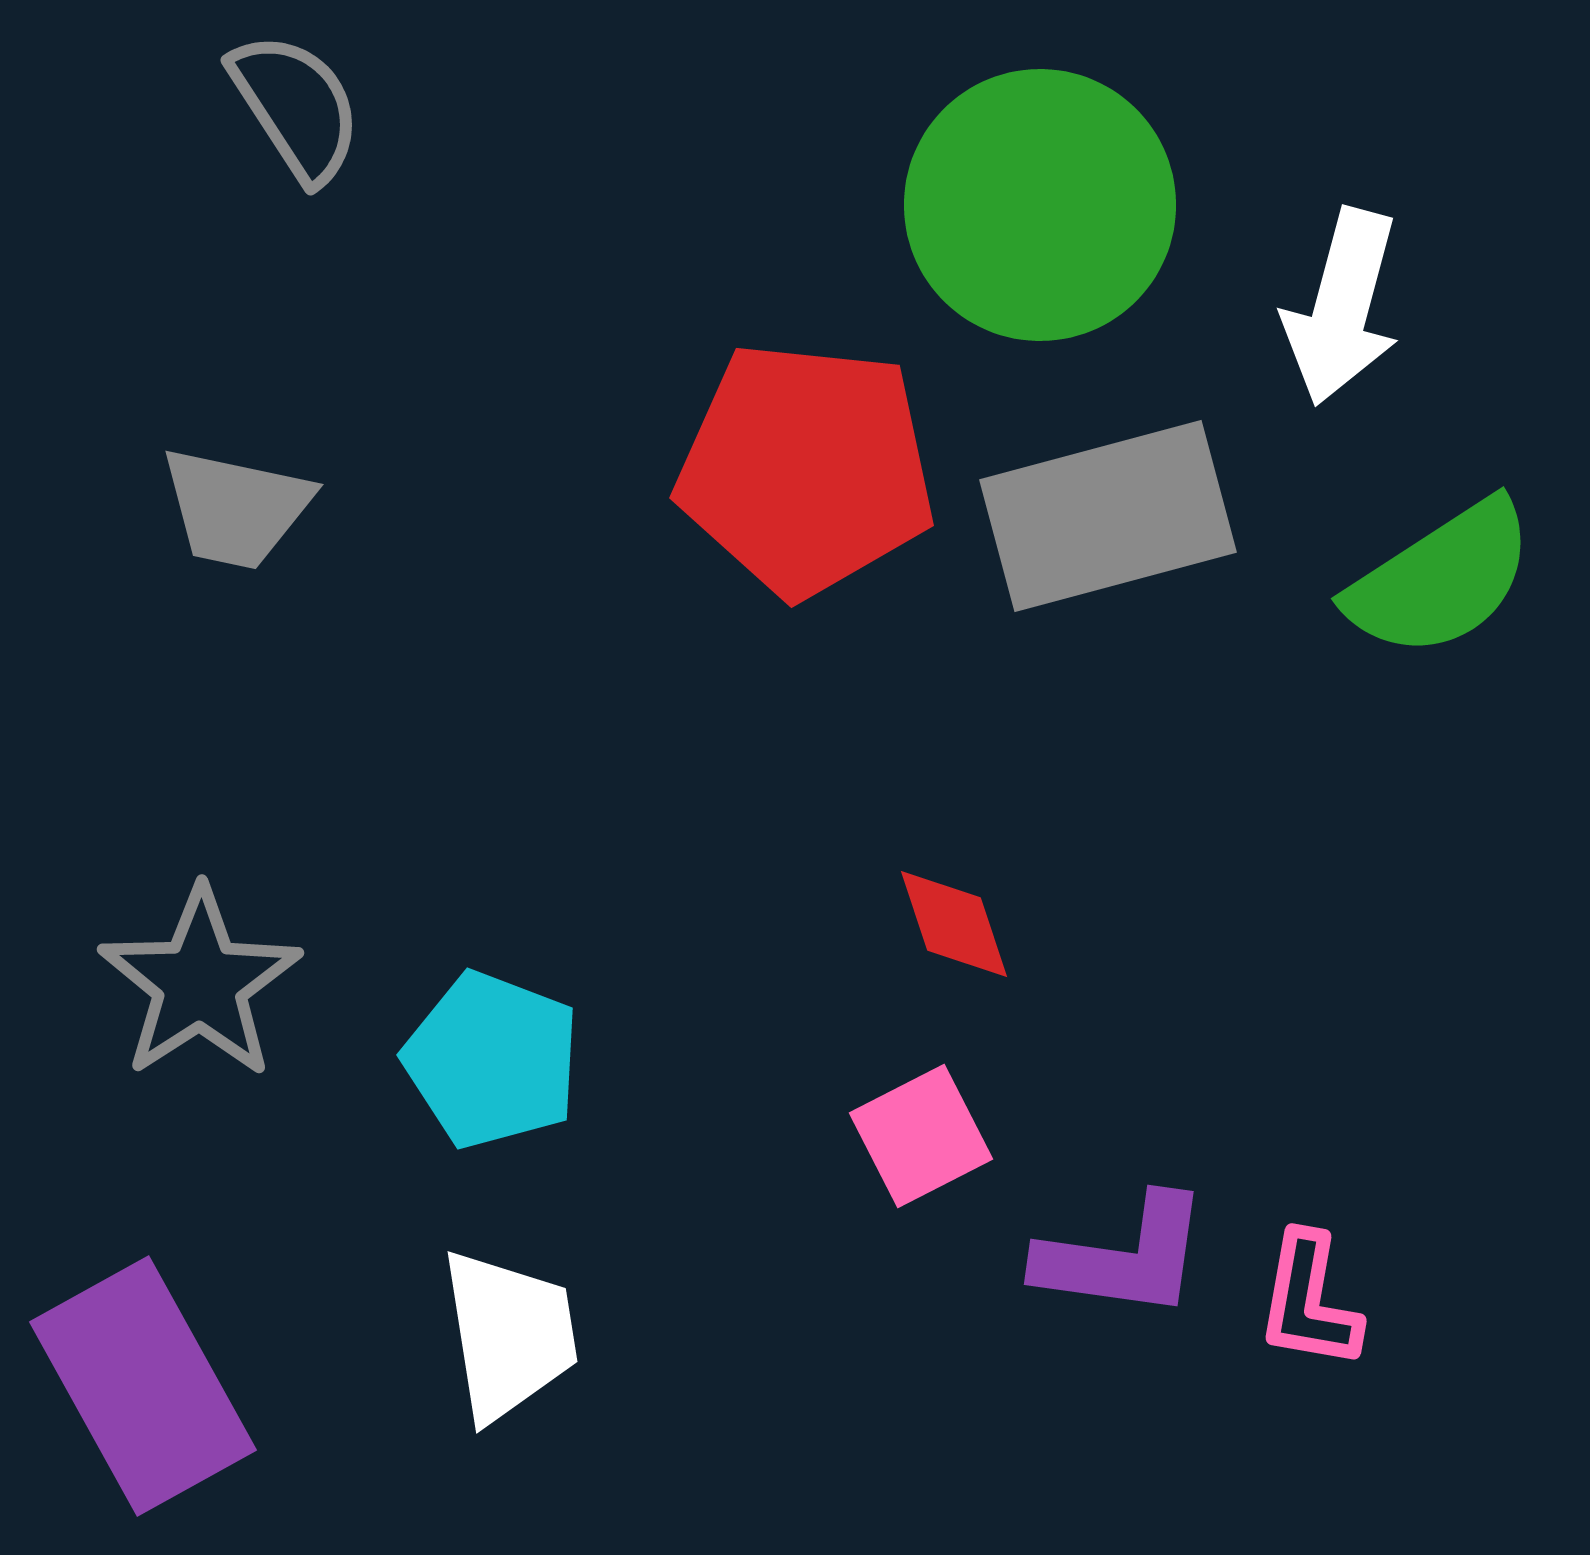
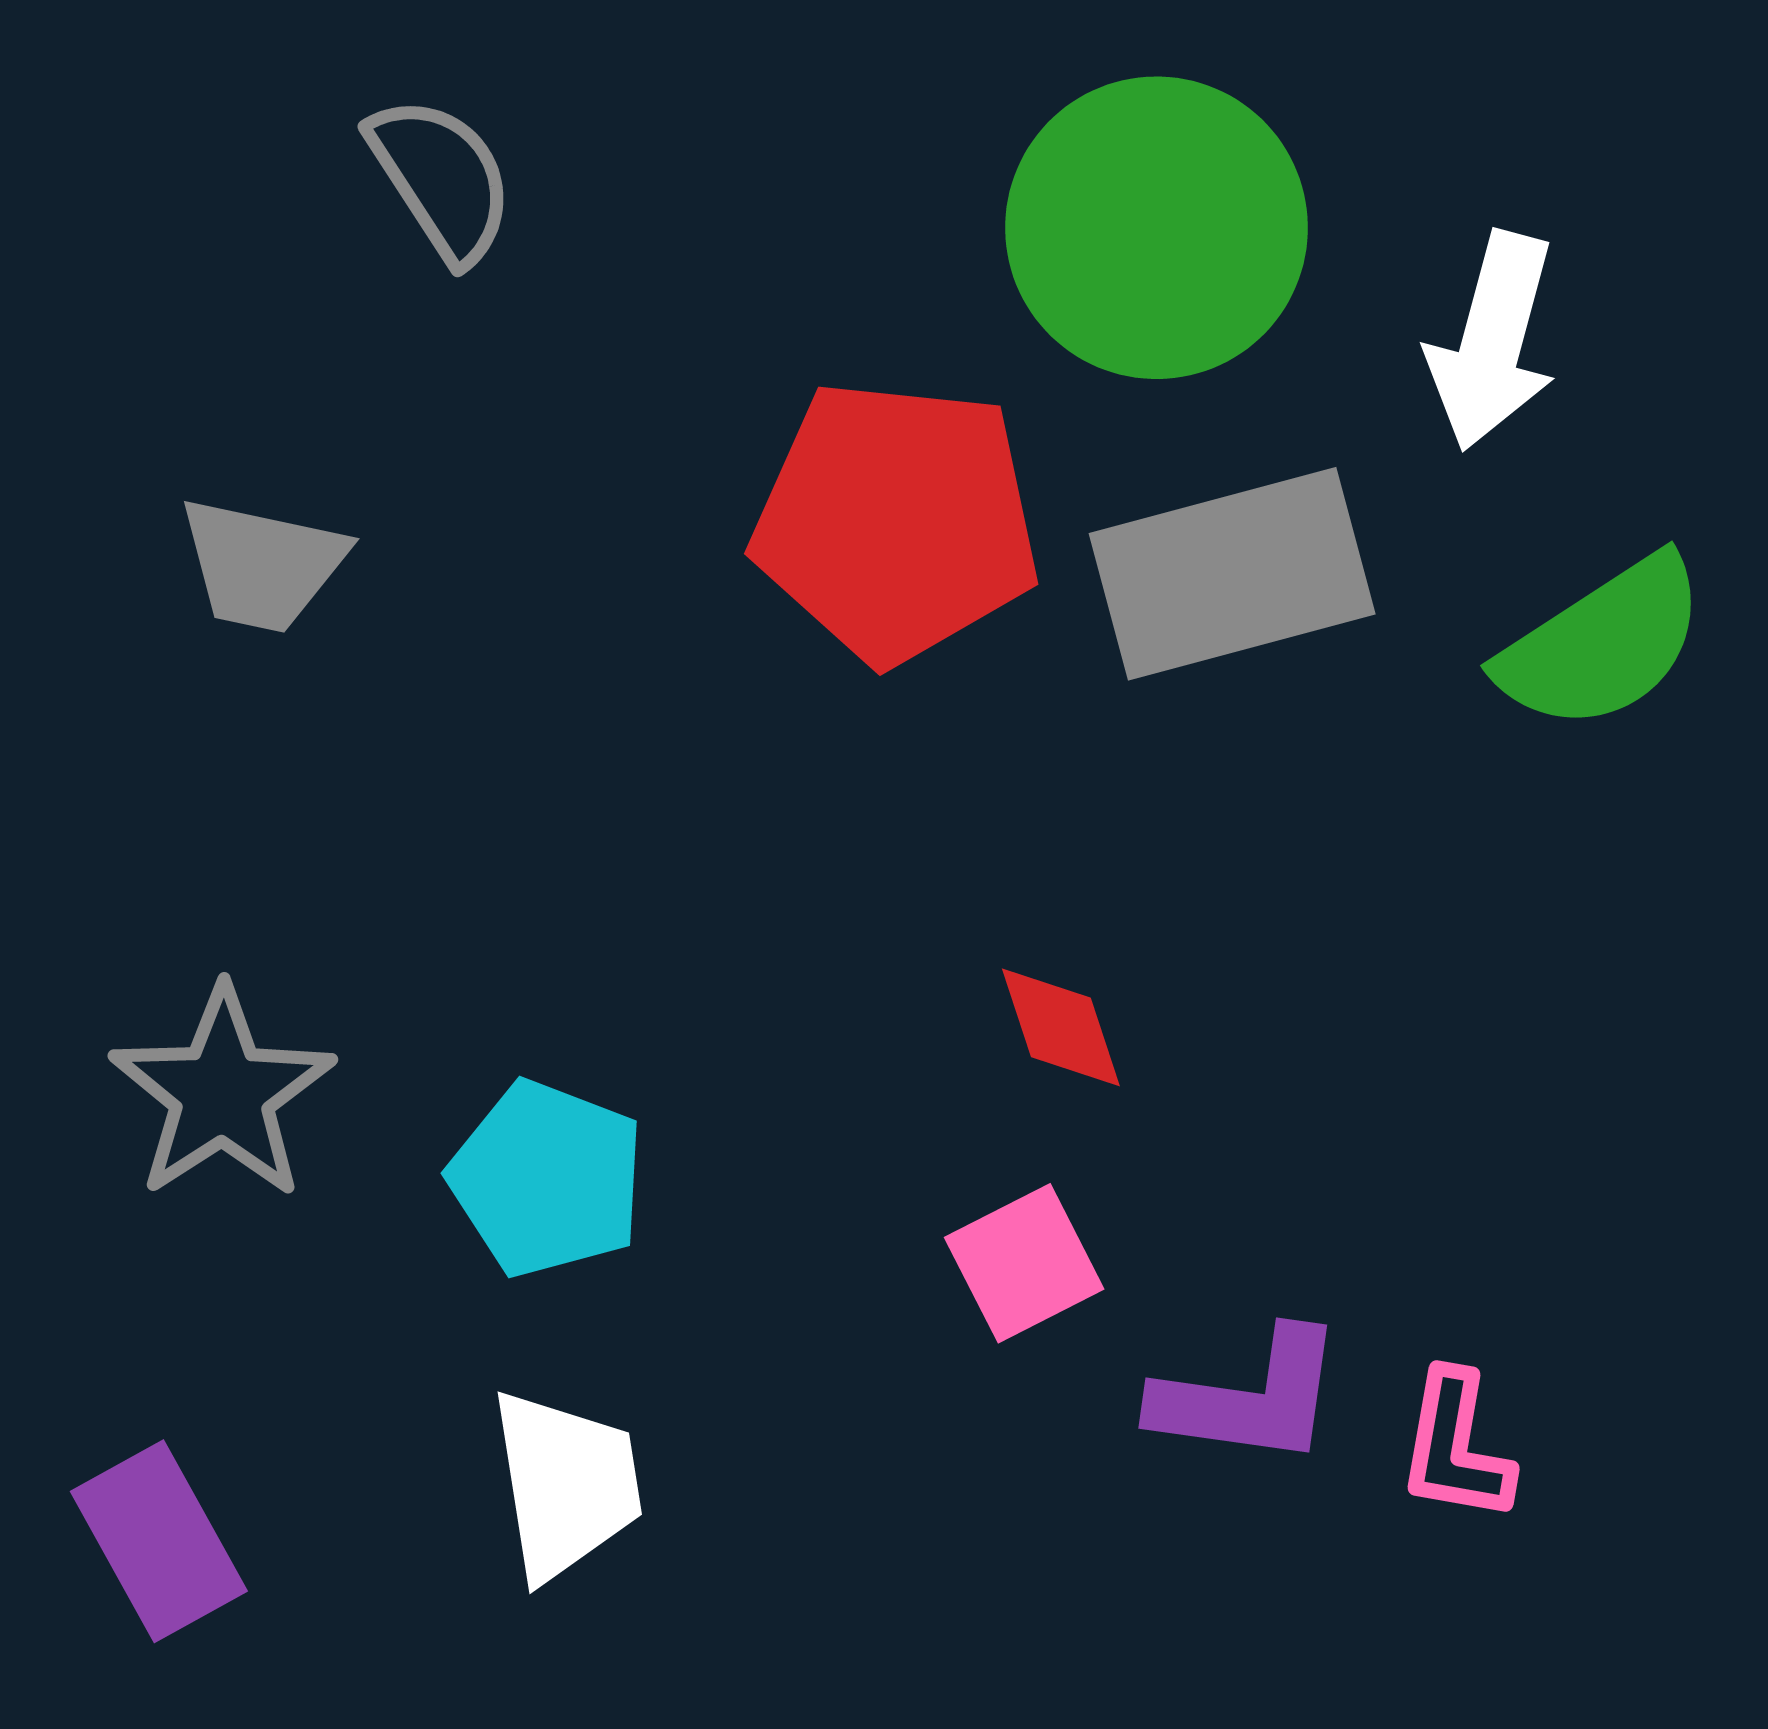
gray semicircle: (296, 107) -> (441, 179), moved
purple rectangle: (143, 1386) -> (159, 1541), size x0.7

